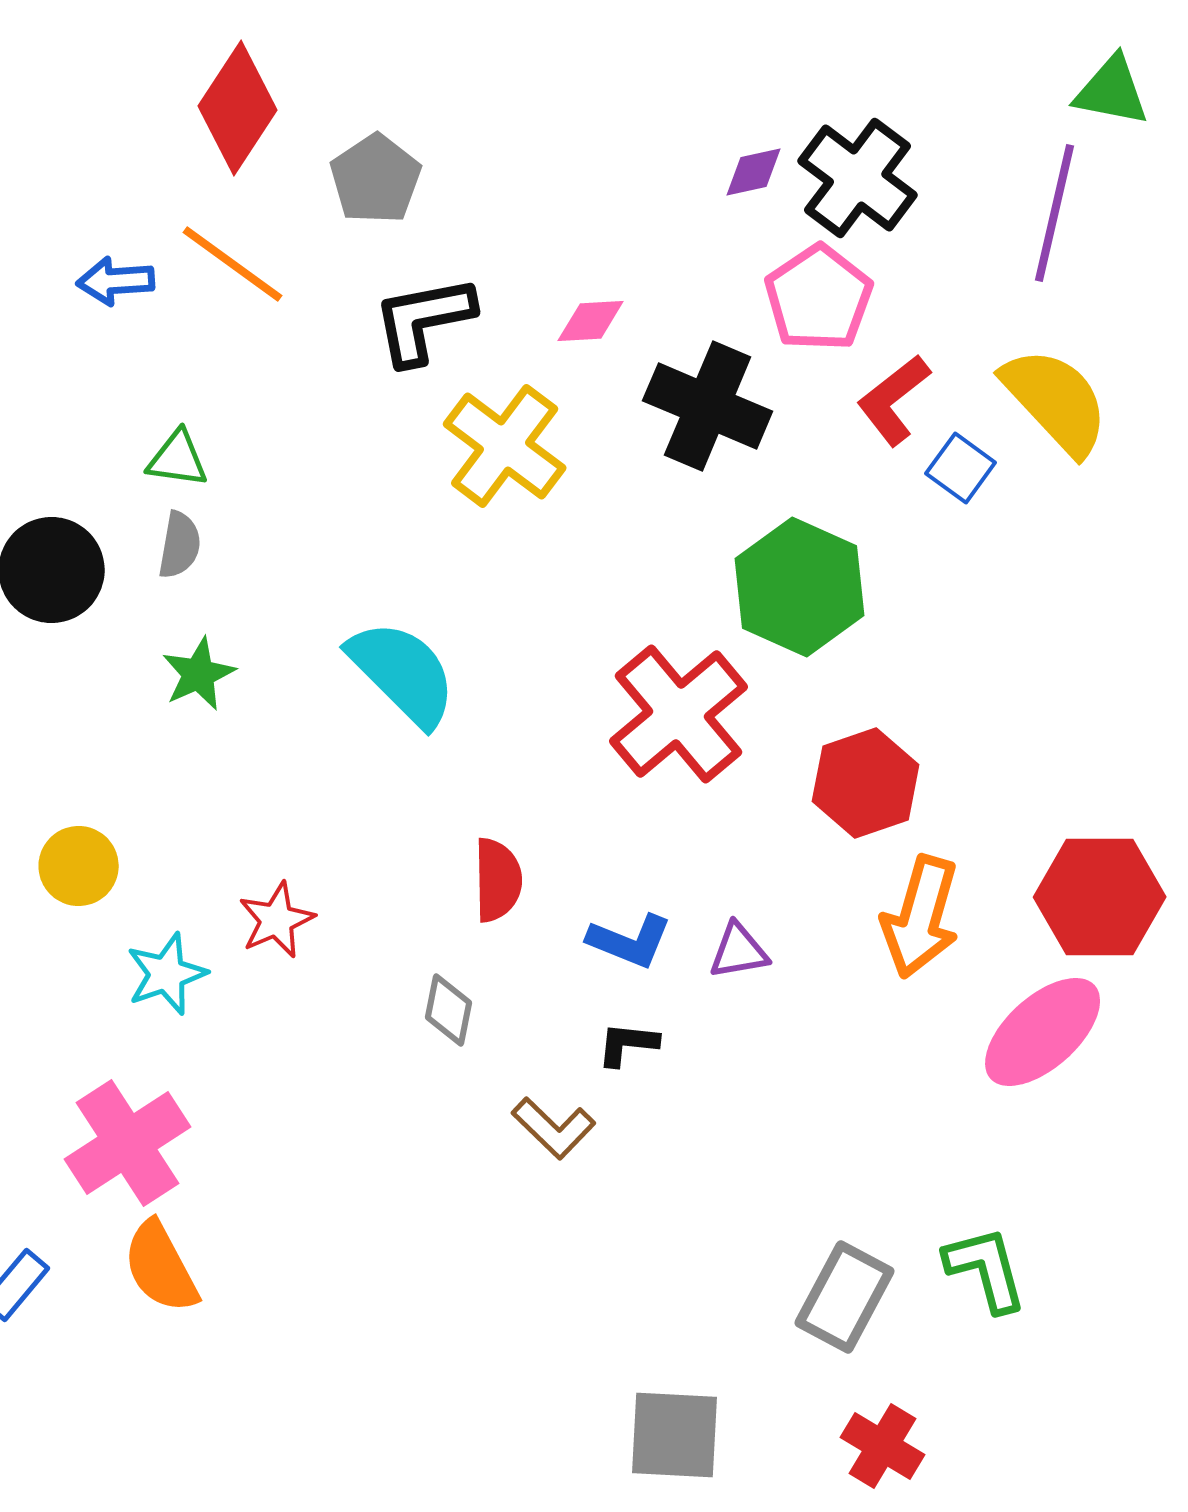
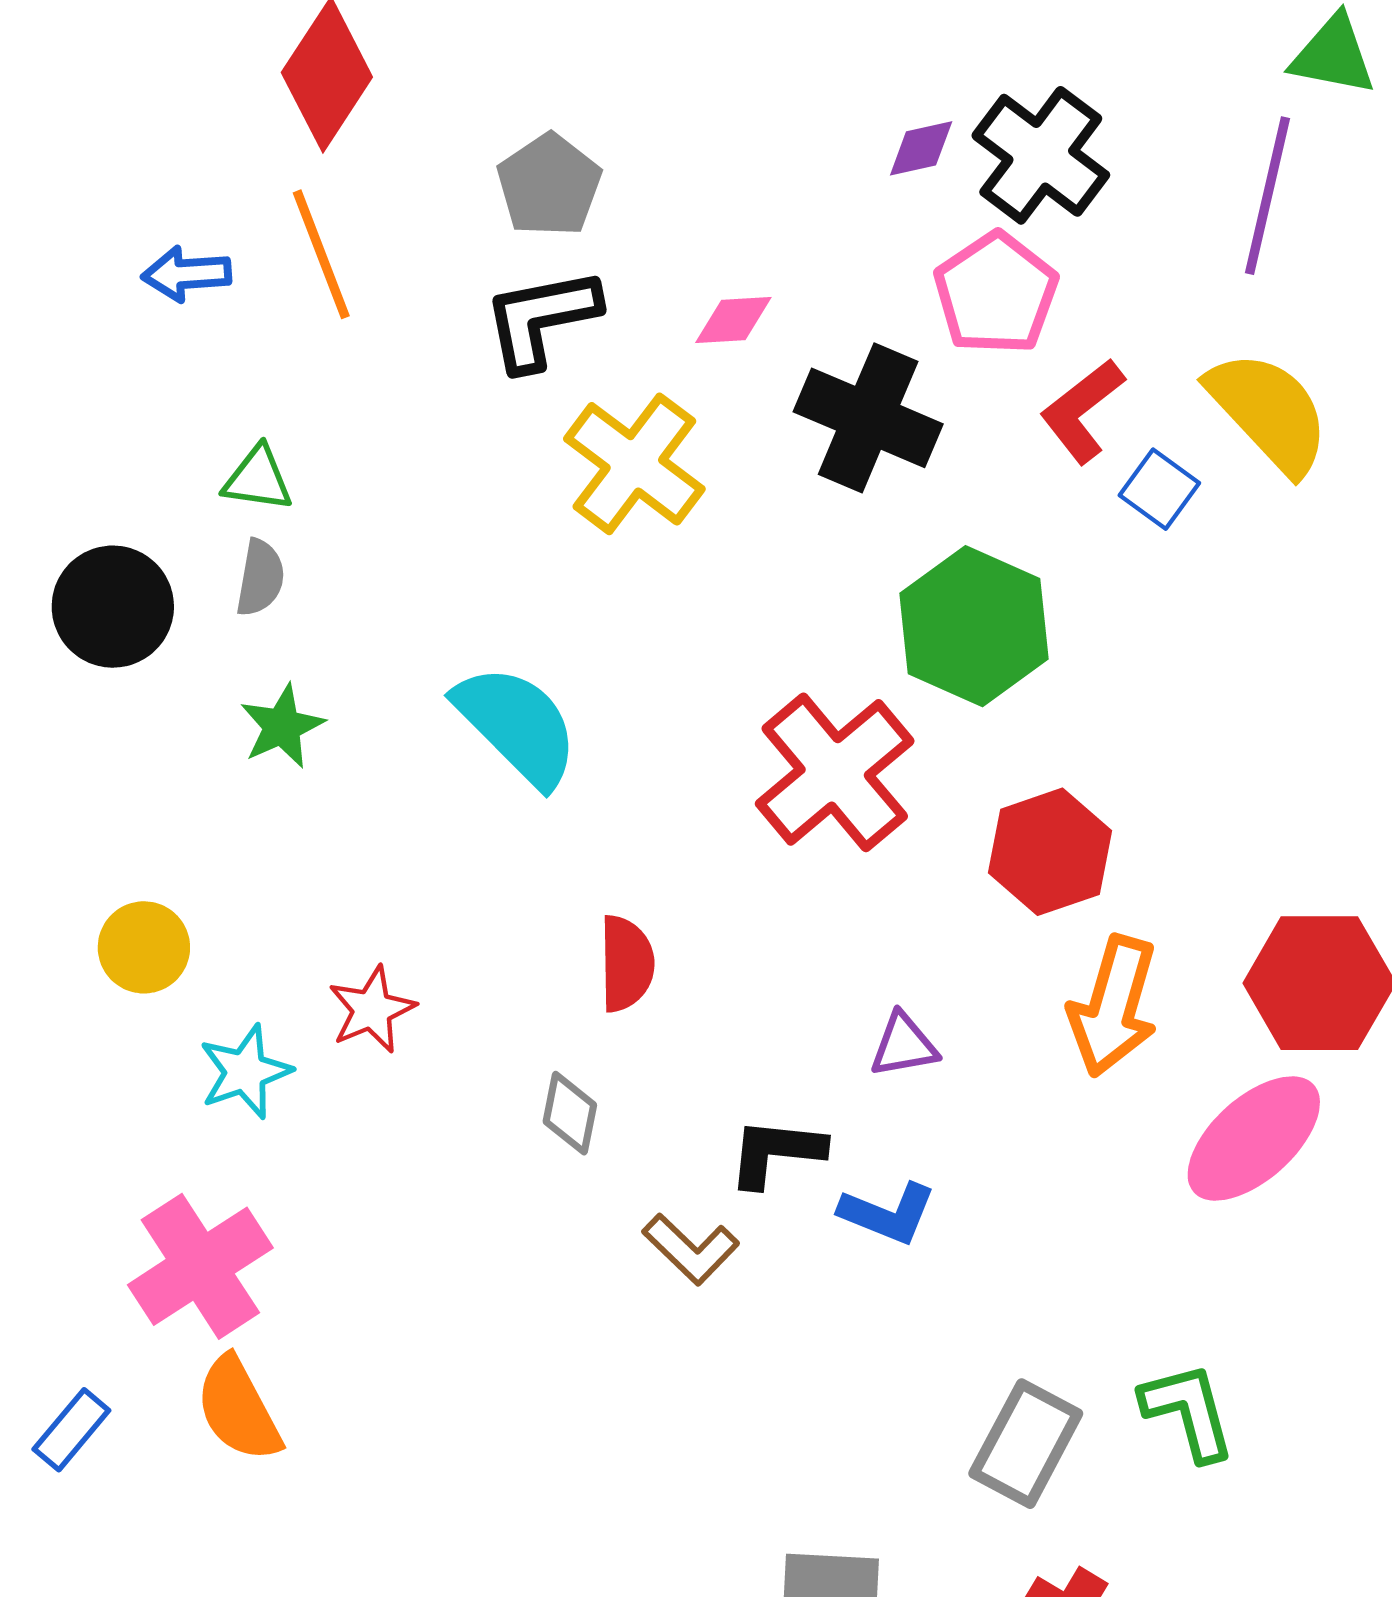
gray pentagon: (376, 179) -> (549, 185), moved
orange line: (233, 264) -> (321, 254), turned 33
blue L-shape: (630, 941) -> (888, 1213), moved
black L-shape: (628, 1044) -> (776, 1152), size x1.4

